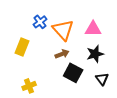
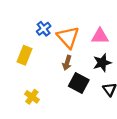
brown arrow: (62, 54) -> (67, 63), turned 128
yellow cross: (29, 86) -> (32, 97), turned -32

